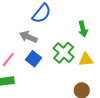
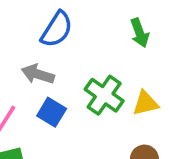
green arrow: (83, 29) -> (140, 33), moved

